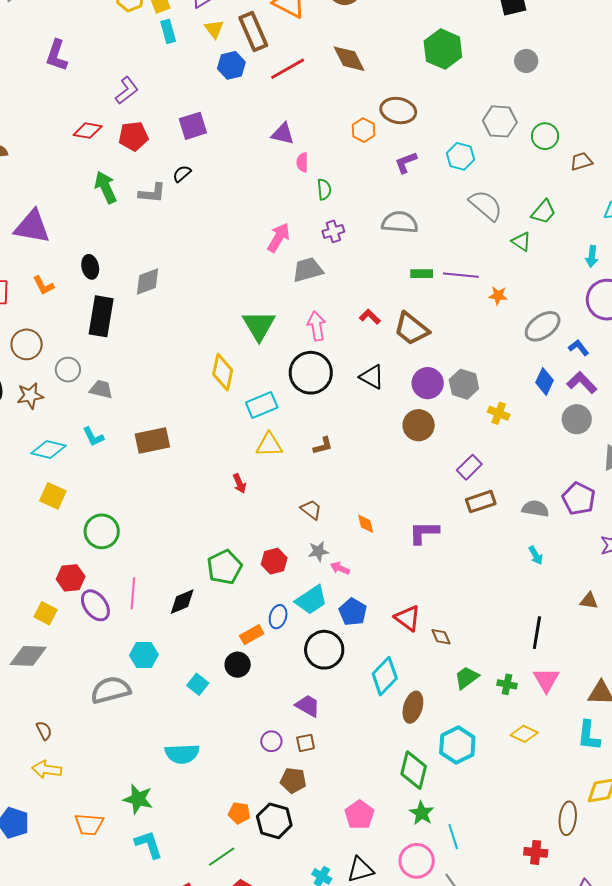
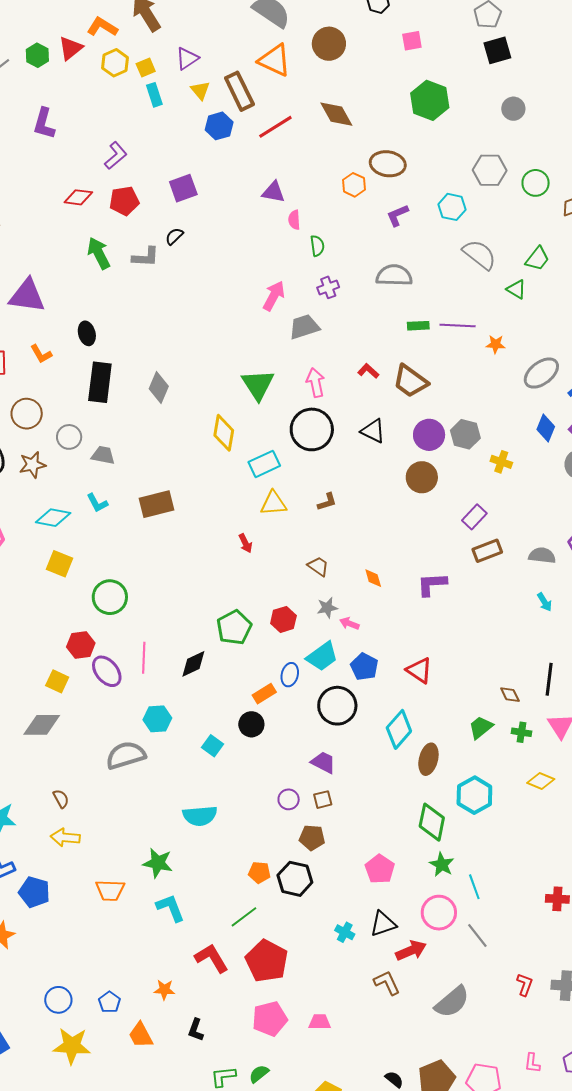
gray diamond: (148, 282) -> (159, 388), moved, turned -44
brown diamond: (441, 637) -> (510, 695), moved

